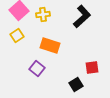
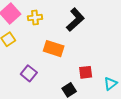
orange rectangle: (50, 46) -> (54, 49), moved

